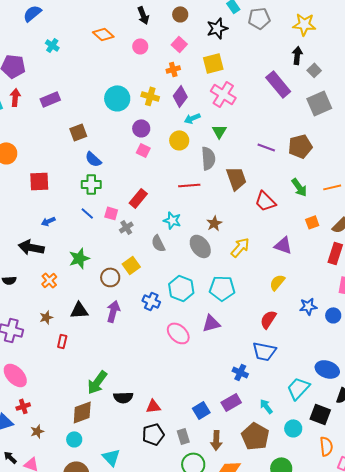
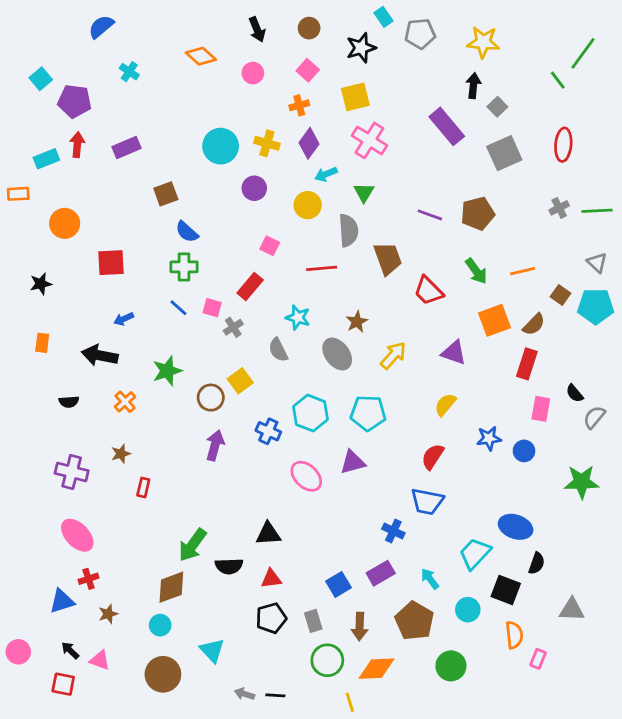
pink square: (143, 150) -> (270, 246), moved
orange square: (312, 222) -> (494, 320), size x1.6
black triangle: (79, 310) -> (268, 534), moved

